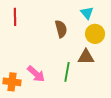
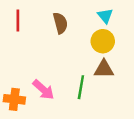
brown semicircle: (61, 29) -> (60, 23), moved
yellow circle: (95, 34) -> (103, 41), moved

